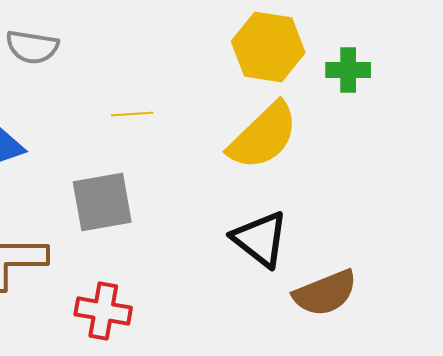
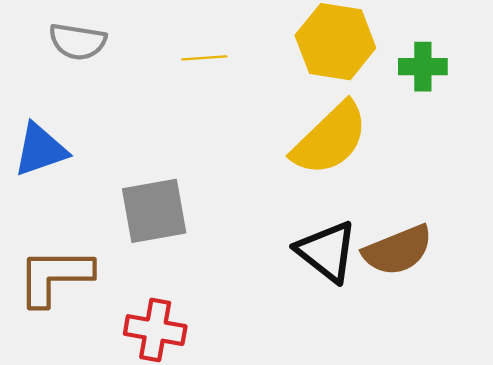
yellow line: (132, 114) -> (204, 58), moved
brown semicircle: (325, 293) -> (398, 250), moved

